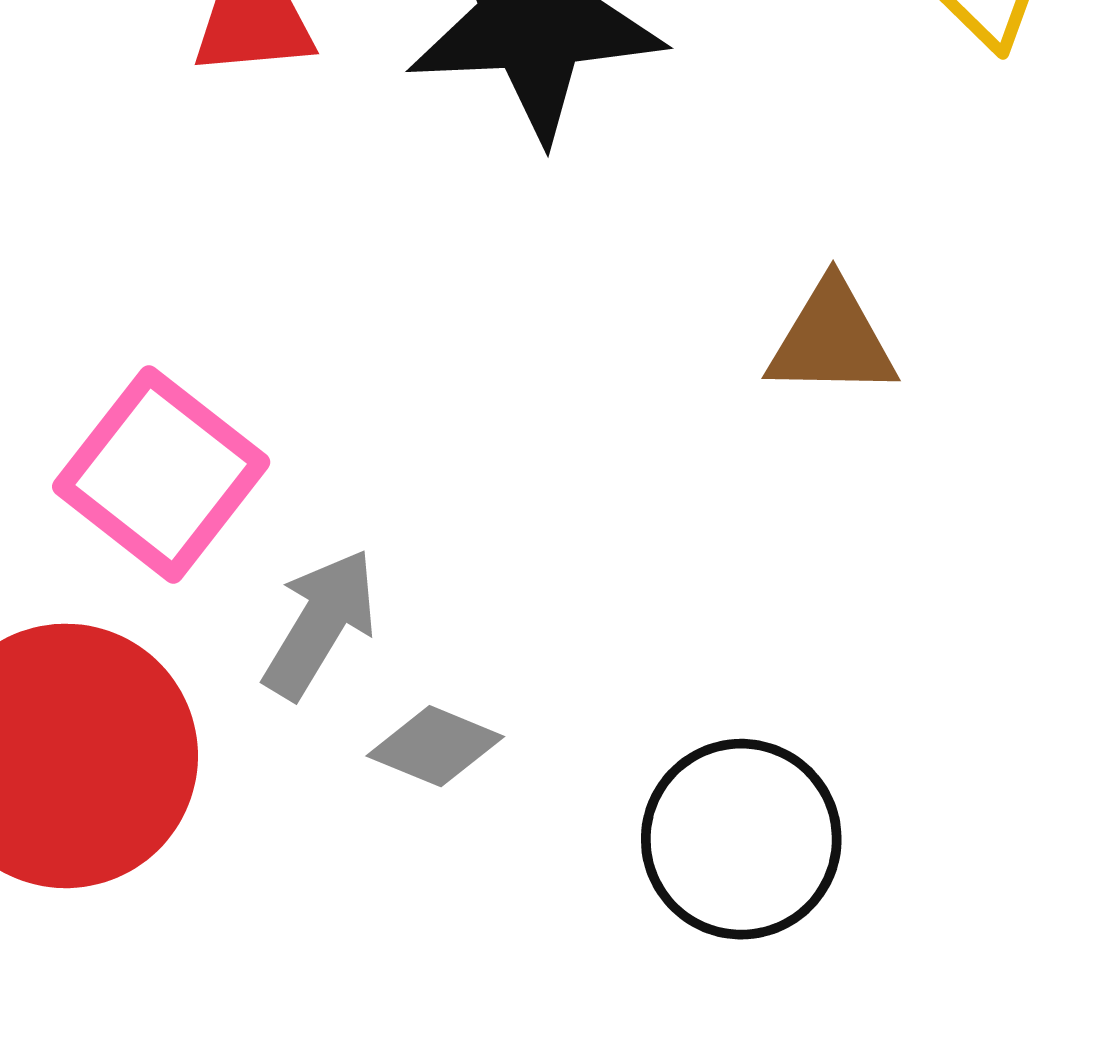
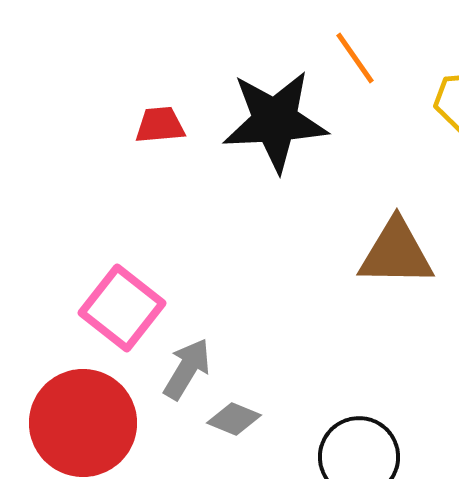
brown triangle: (832, 340) -> (396, 253), size x1.4

